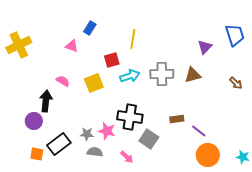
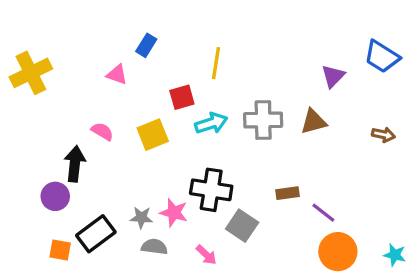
blue trapezoid: (235, 35) -> (382, 57), turned 140
brown arrow: (236, 83) -> (383, 135), turned -32

